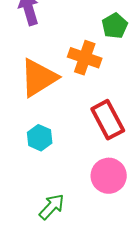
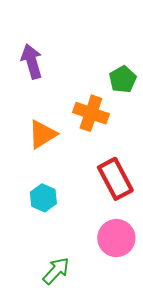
orange triangle: (39, 78) -> (42, 134), size x0.7

